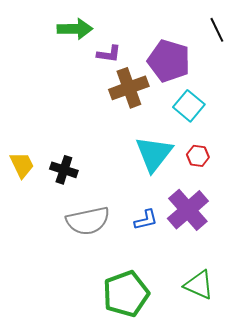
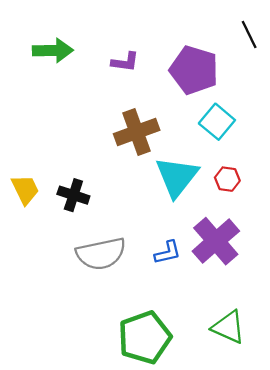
green arrow: (75, 29) -> (53, 51), moved
brown cross: (129, 88) -> (137, 132), moved

